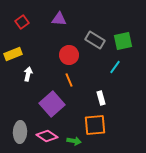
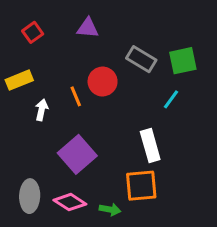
orange line: (69, 80) -> (76, 96), moved
white rectangle: (101, 98) -> (150, 145), size x1.5

